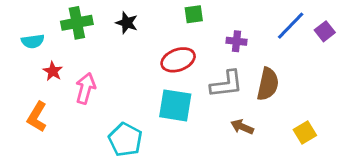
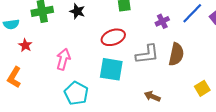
purple cross: (236, 41) -> (162, 21), moved, turned -32
pink arrow: (85, 88) -> (63, 59), moved
brown arrow: (242, 127) -> (152, 96), moved

